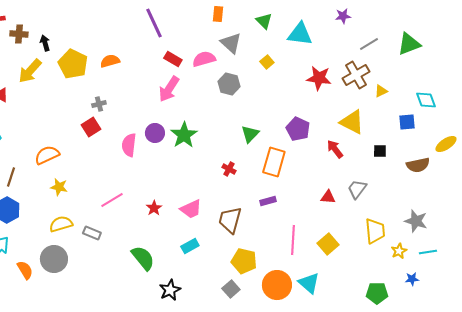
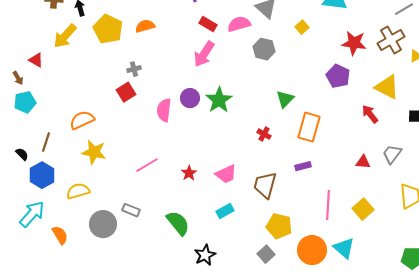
purple pentagon: (298, 129) -> (338, 76), moved
yellow star: (59, 187) -> (94, 152), size x1.4
yellow semicircle: (61, 224) -> (78, 191), moved
gray rectangle: (92, 233) -> (131, 210), moved
gray circle: (54, 259) -> (103, 224), moved

